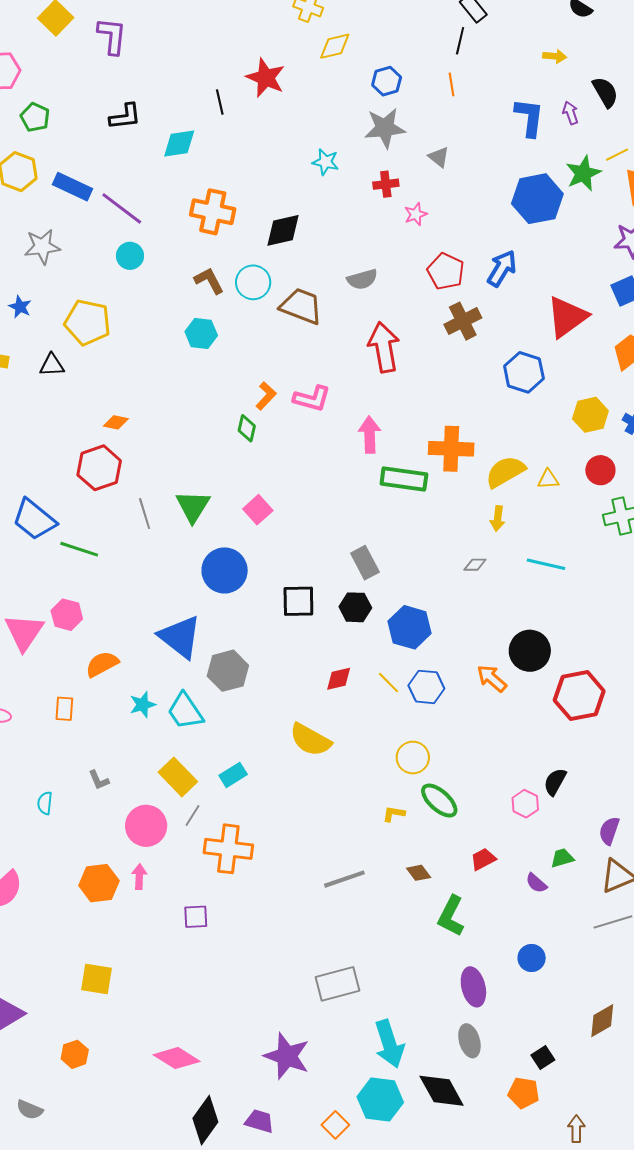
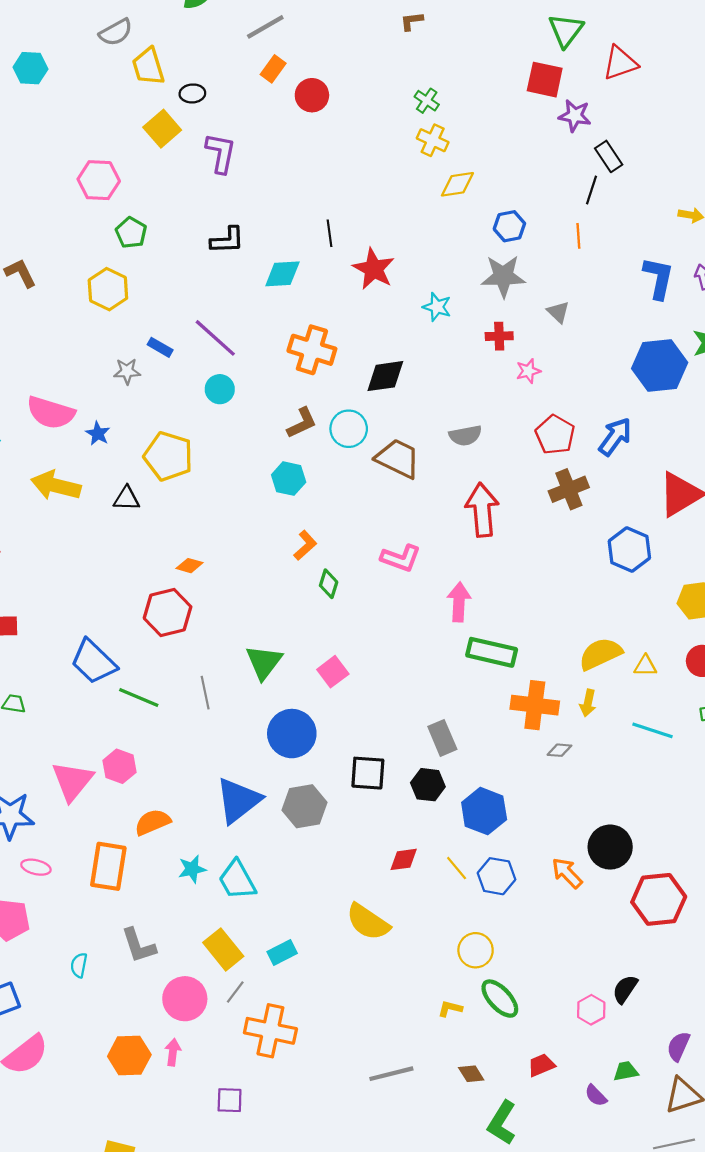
red star: (266, 78) -> (374, 269), moved
blue rectangle: (72, 187) -> (160, 347), moved, size x0.6
gray star: (42, 247) -> (127, 371), size x0.7
brown L-shape: (209, 281) -> (302, 423), turned 88
orange L-shape: (266, 396) -> (305, 545), moved
orange cross: (451, 449) -> (535, 705), moved
gray line: (145, 514) -> (205, 693), moved
cyan line: (546, 564) -> (653, 730), moved
blue triangle: (180, 637) -> (238, 800), turned 39
gray hexagon: (228, 671) -> (304, 806), moved
orange rectangle: (64, 709) -> (108, 866), size x1.8
gray L-shape: (99, 780) -> (138, 946), size x1.6

